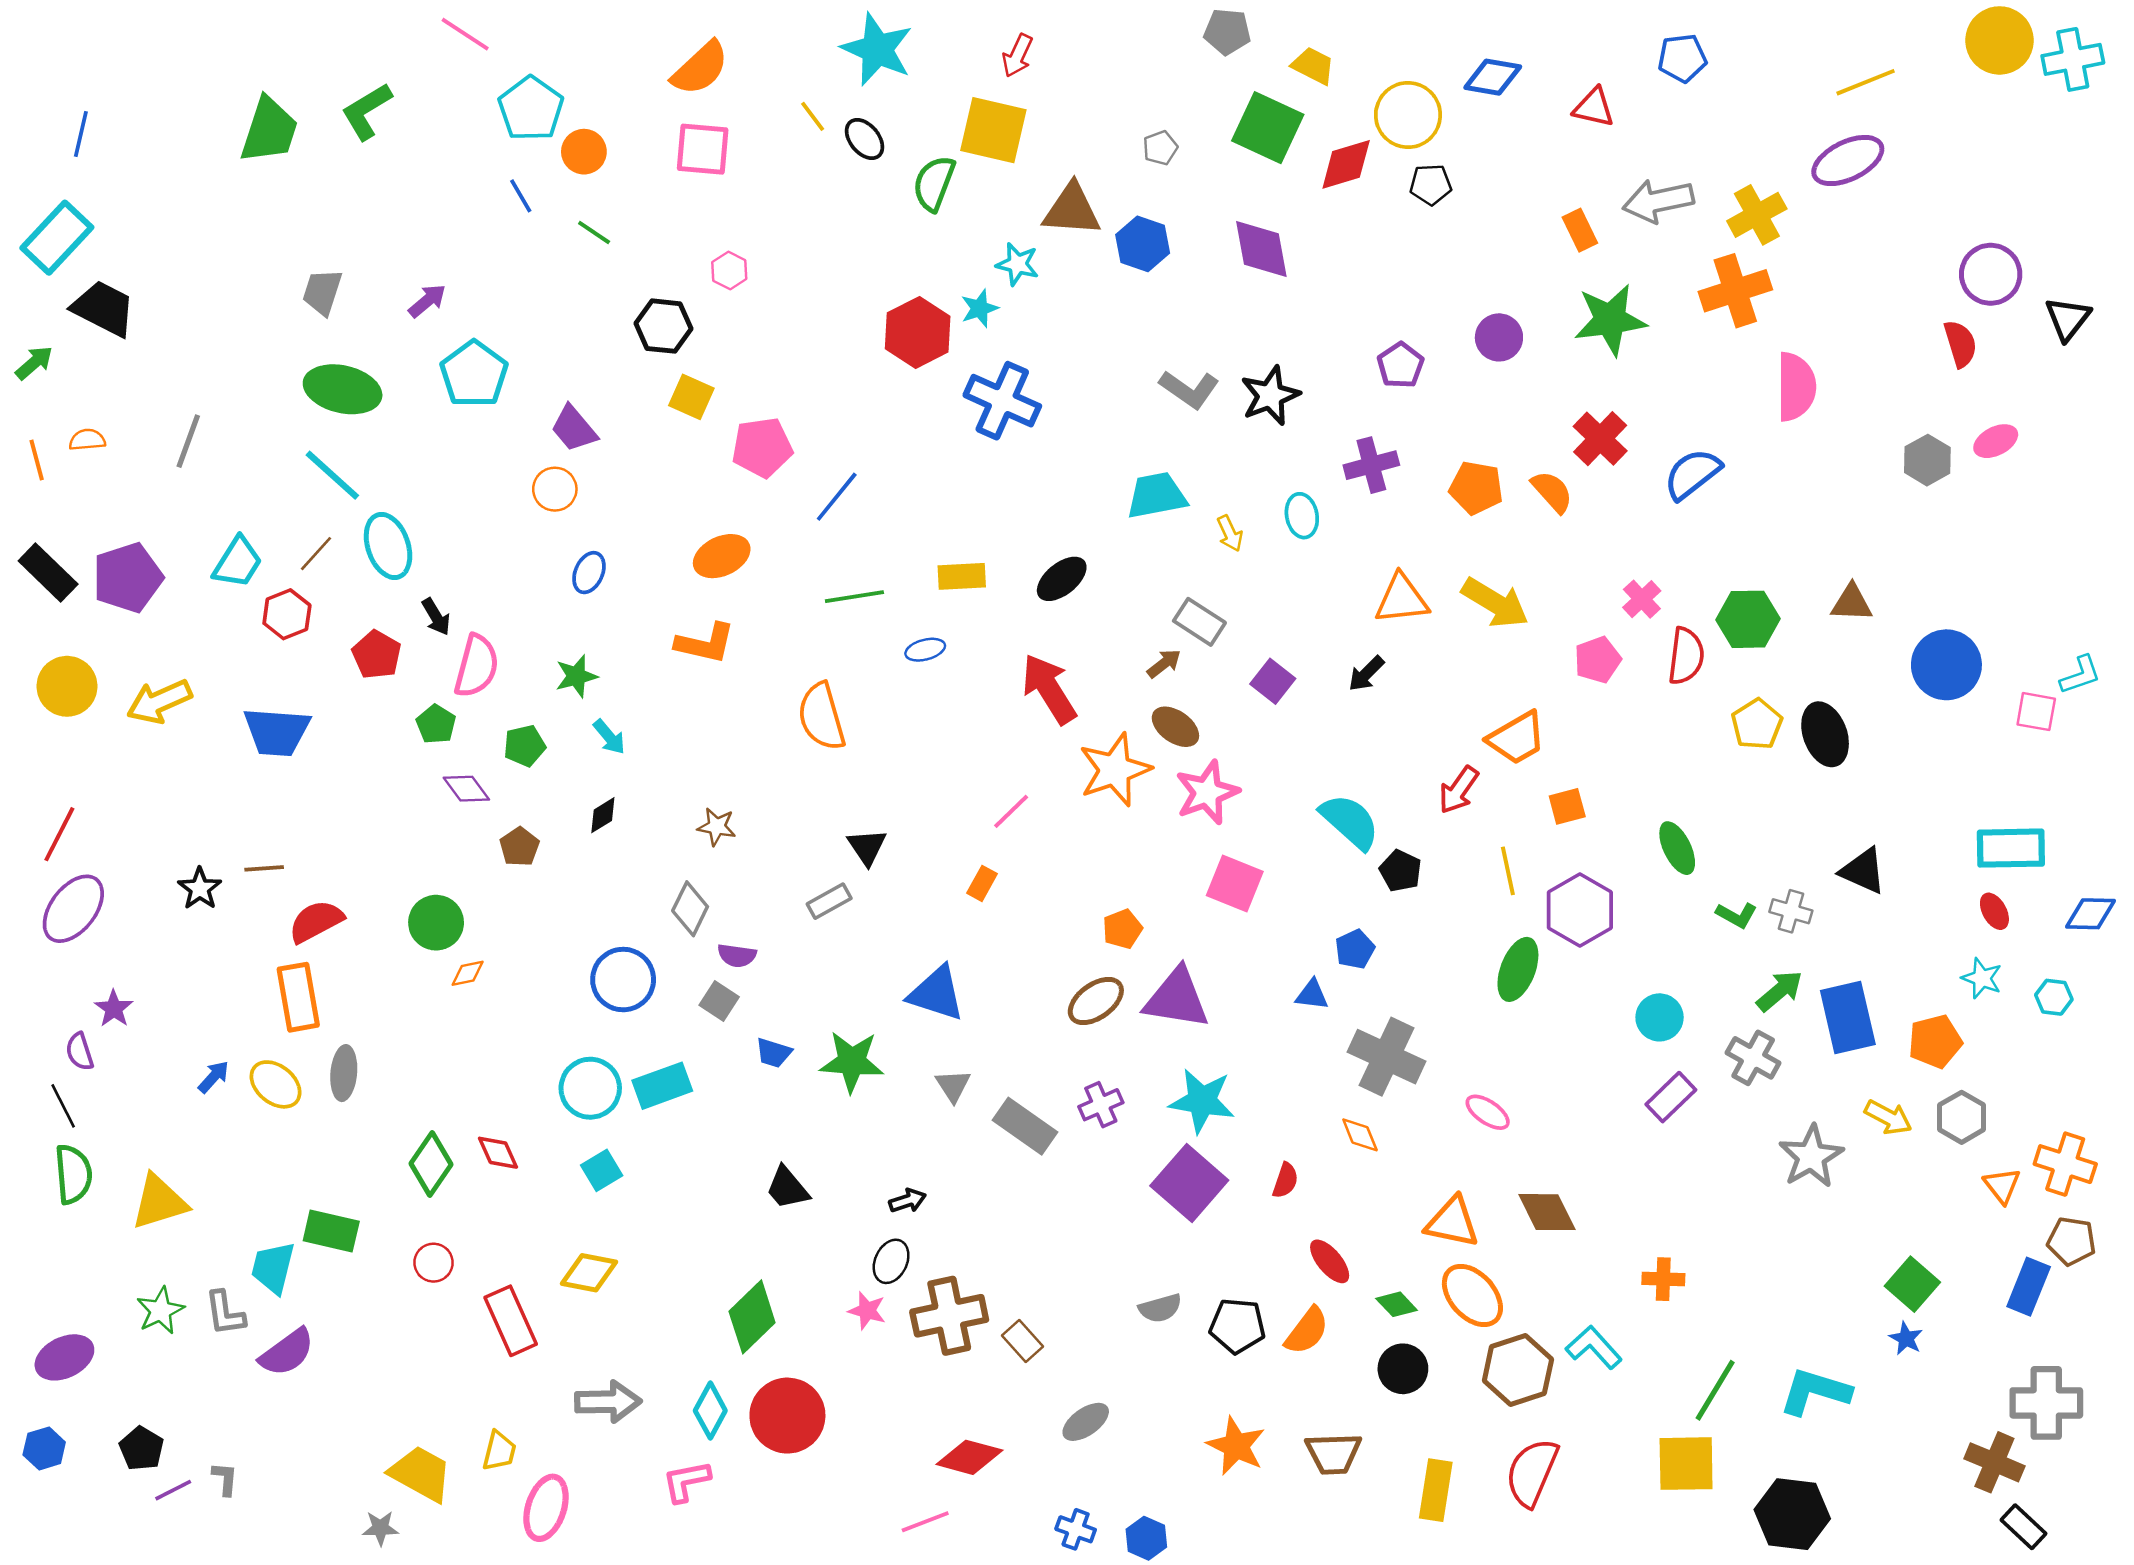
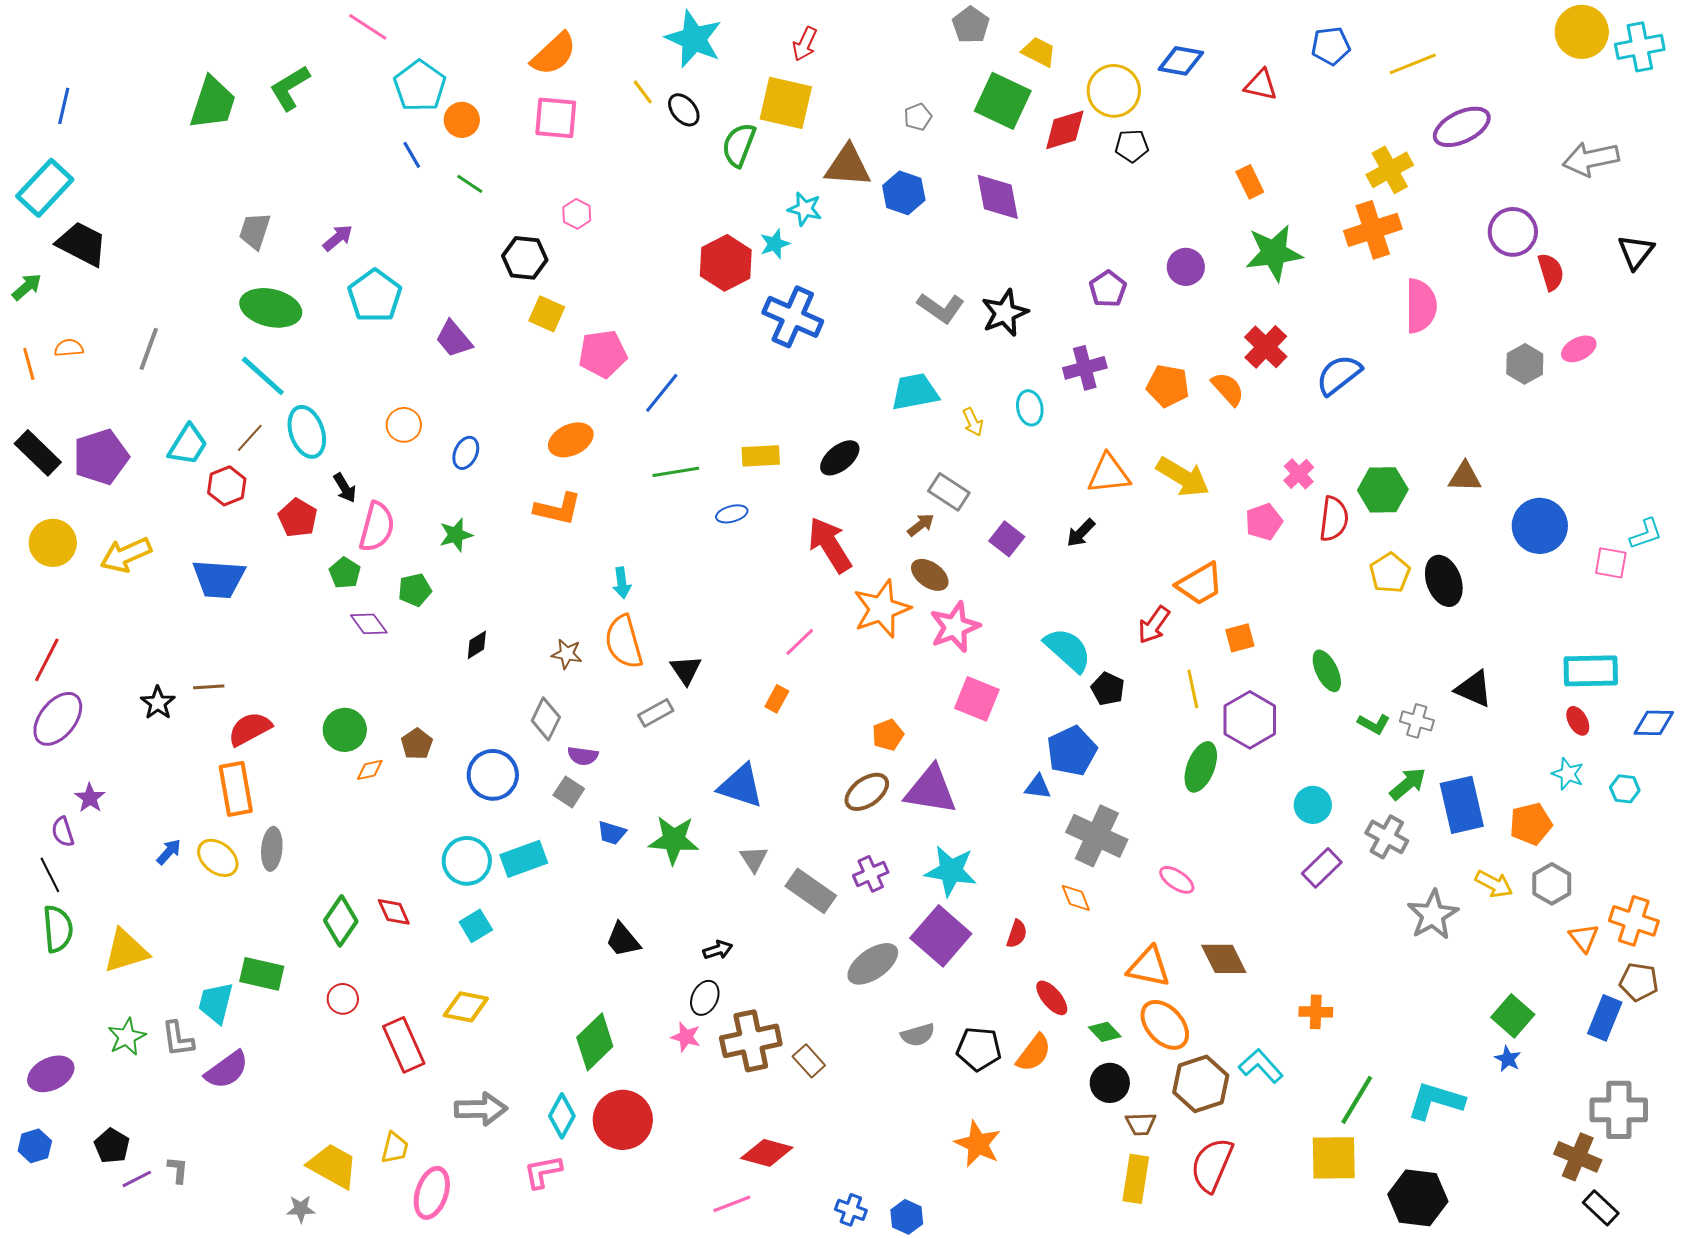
gray pentagon: (1227, 32) -> (971, 25), turned 30
yellow line: (1866, 82) -> (1413, 64), moved
gray arrow: (1658, 201) -> (1591, 159), moved
purple circle: (1991, 274) -> (1513, 232), moved
orange circle: (555, 489) -> (404, 425), moved
orange semicircle: (822, 717) -> (624, 642), moved
cyan arrow: (609, 737) -> (622, 583), moved, turned 32
brown pentagon: (519, 847) -> (417, 744), moved
blue pentagon: (1355, 949) -> (1072, 751), size x1.6
gray ellipse: (1086, 1422) -> (873, 964), moved, size x1.4
brown trapezoid: (1333, 1453) -> (1141, 1124), moved, size x0.7

